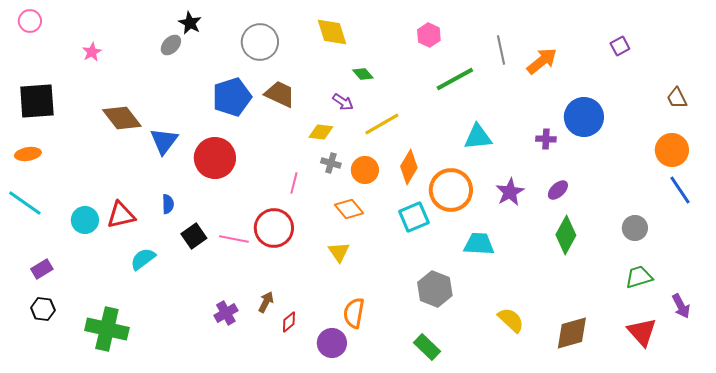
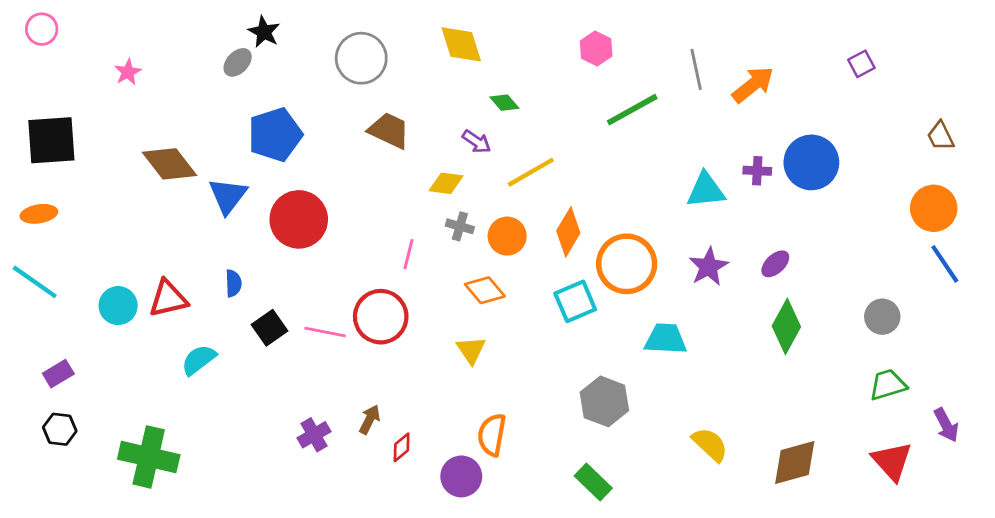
blue pentagon: (232, 97) -> (275, 135), moved
cyan triangle: (478, 137) -> (706, 190), moved
purple cross: (546, 139) -> (757, 171), moved

